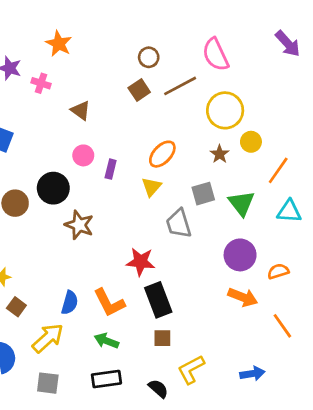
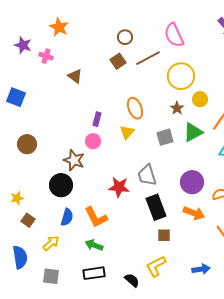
orange ellipse: (162, 154) -> (135, 108), turned -65
pink circle: (83, 155) -> (93, 141), moved
black circle: (53, 188) -> (61, 185), moved
green triangle: (241, 203) -> (193, 132), moved, turned 40
gray trapezoid: (179, 224) -> (147, 175), moved
black rectangle: (158, 300) -> (156, 207), moved
yellow arrow: (48, 338) -> (51, 243), size x0.7
brown square: (162, 338) -> (164, 235), moved

